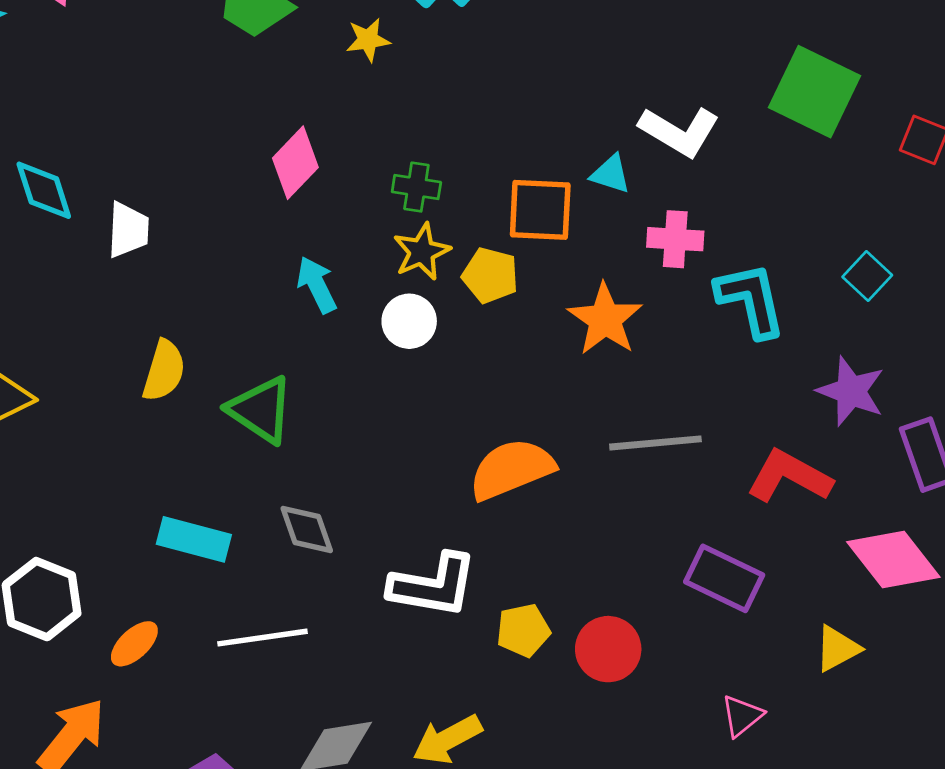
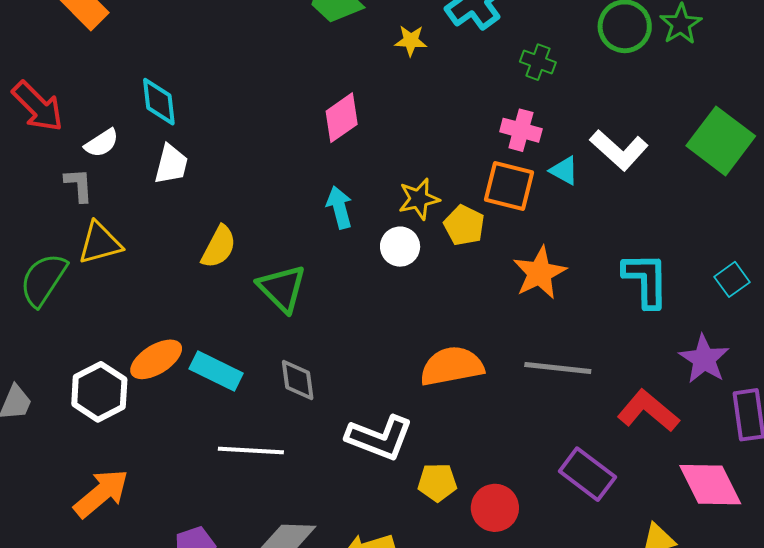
green cross: (416, 187) -> (538, 62), moved
white trapezoid: (128, 230) -> (171, 164), moved
pink cross: (675, 239) -> (521, 130), moved
orange ellipse: (134, 644) -> (156, 359), moved, size x1.4

